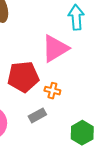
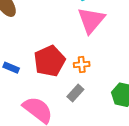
pink triangle: (55, 48) -> (91, 20), moved

